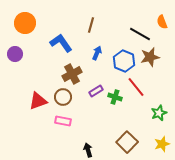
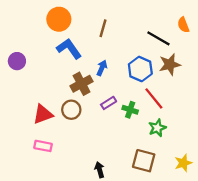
orange circle: (25, 23) -> (59, 19), moved
blue arrow: (97, 53) -> (102, 68), moved
green star: (159, 113) -> (157, 128), moved
pink rectangle: (63, 121) -> (43, 146), moved
brown square: (127, 142) -> (144, 161), turned -30

